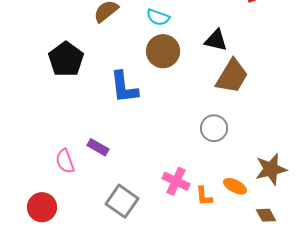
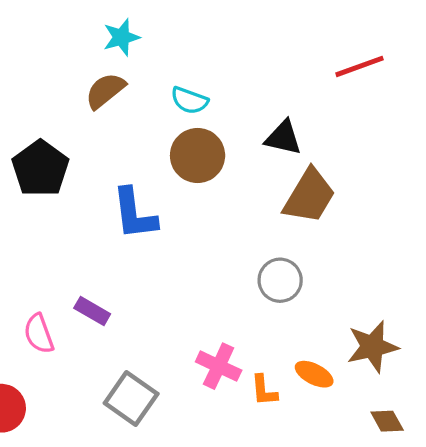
brown diamond: (266, 215) -> (387, 421), moved

